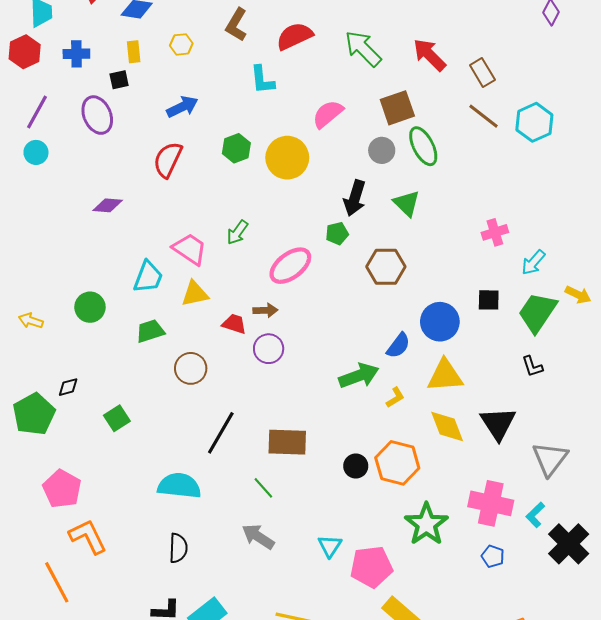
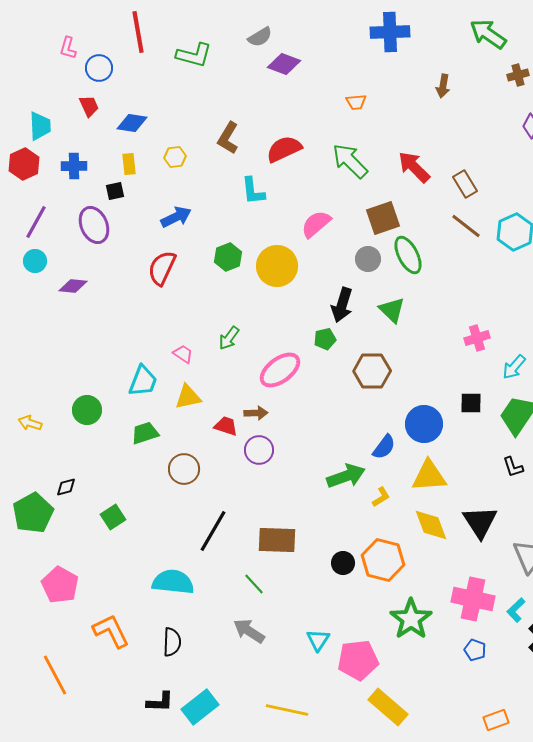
purple diamond: (108, 205) -> (73, 286), moved
pink trapezoid: (190, 249) -> (183, 354), size x0.6
orange L-shape: (88, 537) -> (111, 631), moved

